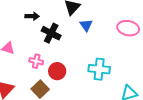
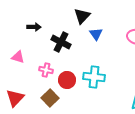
black arrow: (32, 16) -> (34, 27), moved
cyan cross: (99, 69) -> (94, 77), moved

